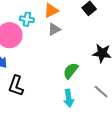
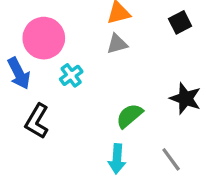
cyan cross: (27, 19) -> (71, 75), moved, turned 32

